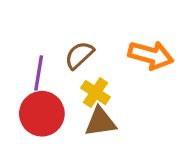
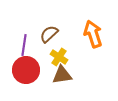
orange arrow: (151, 55) -> (93, 34), turned -124

